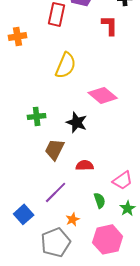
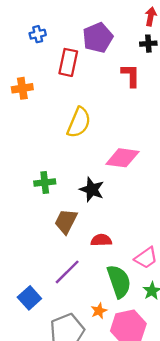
pink diamond: (103, 95) -> (122, 158), turned -32
green semicircle: (100, 200) -> (119, 281), size x1.8
orange star: (73, 219) -> (99, 311), moved

